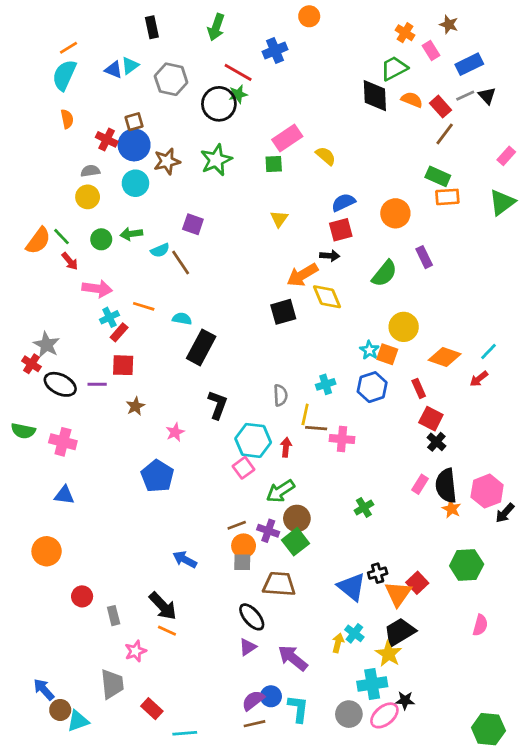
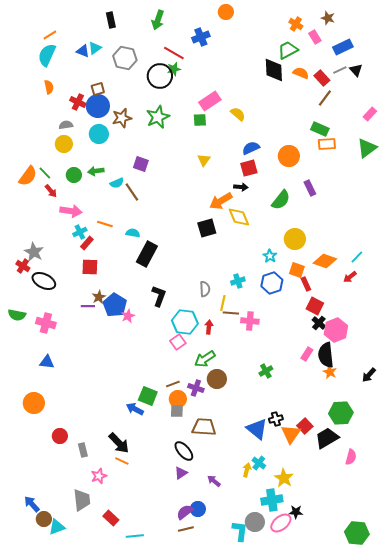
orange square: (387, 354) -> (297, 270), moved
purple line: (97, 384) -> (88, 306), moved
blue pentagon: (157, 476) -> (115, 305), moved
pink hexagon: (487, 491) -> (336, 330), moved
green square: (296, 542) -> (148, 396), moved, turned -30
black trapezoid: (400, 632) -> (327, 438), moved
purple arrow: (293, 658) -> (214, 481), size x0.6
cyan L-shape: (298, 709) -> (240, 531), moved

